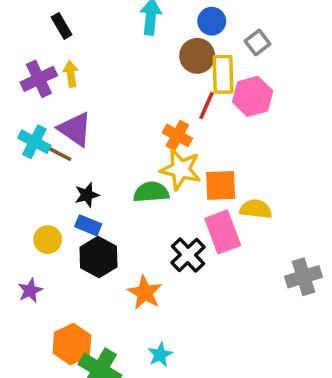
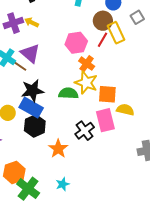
yellow arrow: (71, 74) -> (32, 22), turned -64
yellow rectangle: (223, 74) -> (116, 33), turned -30
pink hexagon: (253, 96) -> (76, 43), moved
red line: (206, 106) -> (102, 40), moved
black star: (87, 195) -> (32, 91), size x1.6
blue rectangle: (88, 225) -> (31, 108), size x1.6

